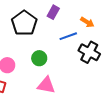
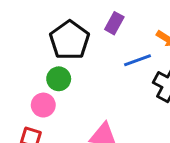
green circle: (39, 58) -> (59, 79), moved

